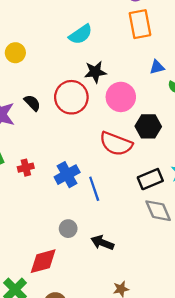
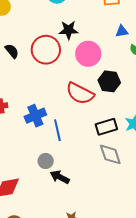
gray circle: (68, 229) -> (46, 161), moved

